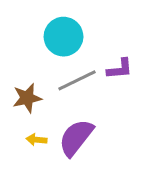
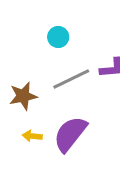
cyan circle: (64, 37) -> (58, 37), size x0.6

